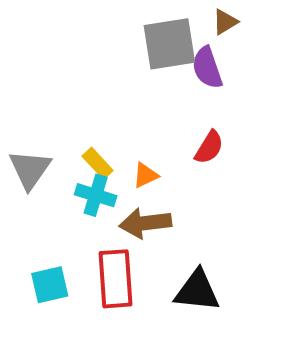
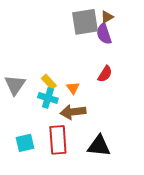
brown triangle: (225, 22) -> (107, 17), moved
orange triangle: (145, 175) -> (73, 88), turned -40

